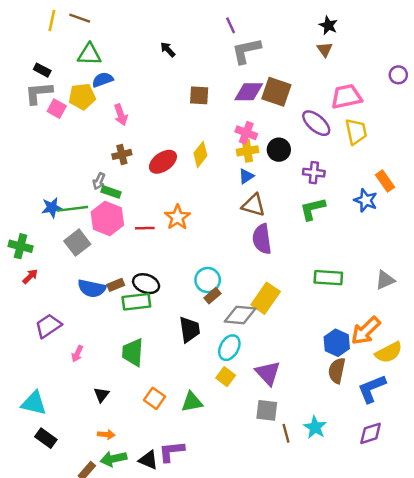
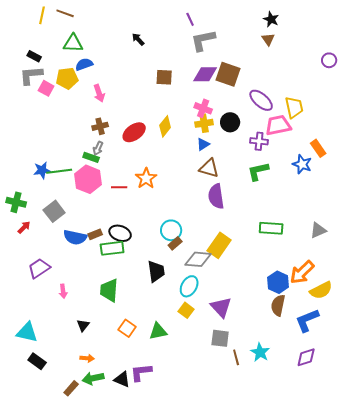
pink trapezoid: (346, 97) -> (278, 125), moved
gray arrow: (99, 181) -> (98, 148), moved
gray square: (77, 243) -> (54, 211), moved
pink arrow: (77, 354) -> (63, 291), turned -32

